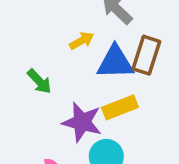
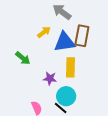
yellow rectangle: (120, 107) -> (70, 67), turned -60
purple star: (82, 122) -> (50, 78), size x0.6

